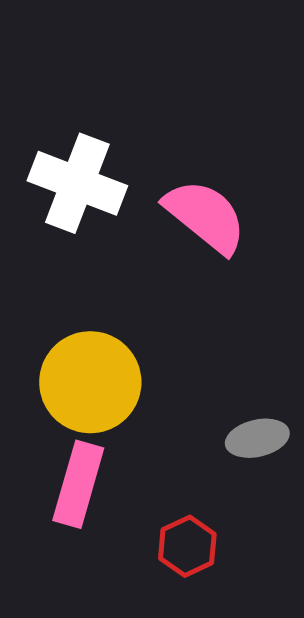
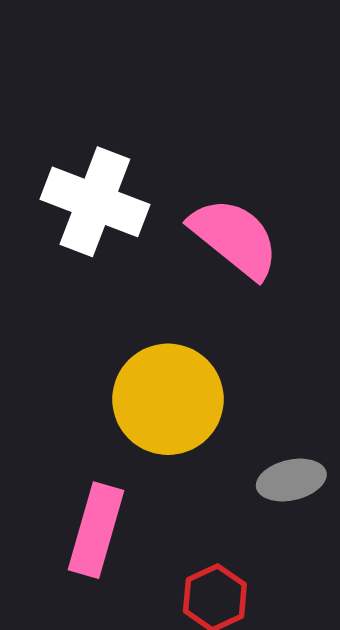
yellow circle: (90, 382) -> (168, 399), moved

